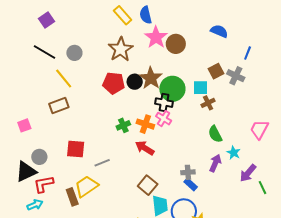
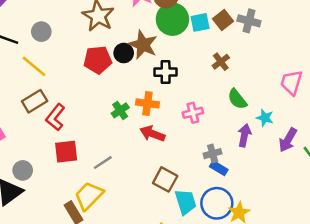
cyan square: (200, 88) -> (200, 22), moved
green circle: (172, 89) -> (172, 19), moved
pink cross: (164, 119) -> (193, 113), moved, turned -35
red L-shape: (44, 184) -> (55, 117), moved, turned -30

